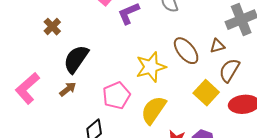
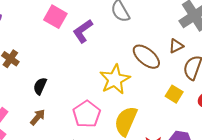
black semicircle: (76, 59) -> (40, 86), size x0.6
yellow square: (206, 93) -> (174, 94), size x0.7

